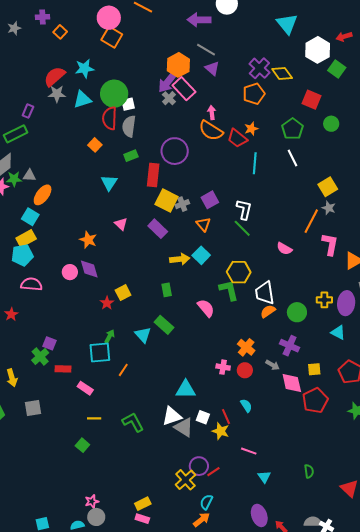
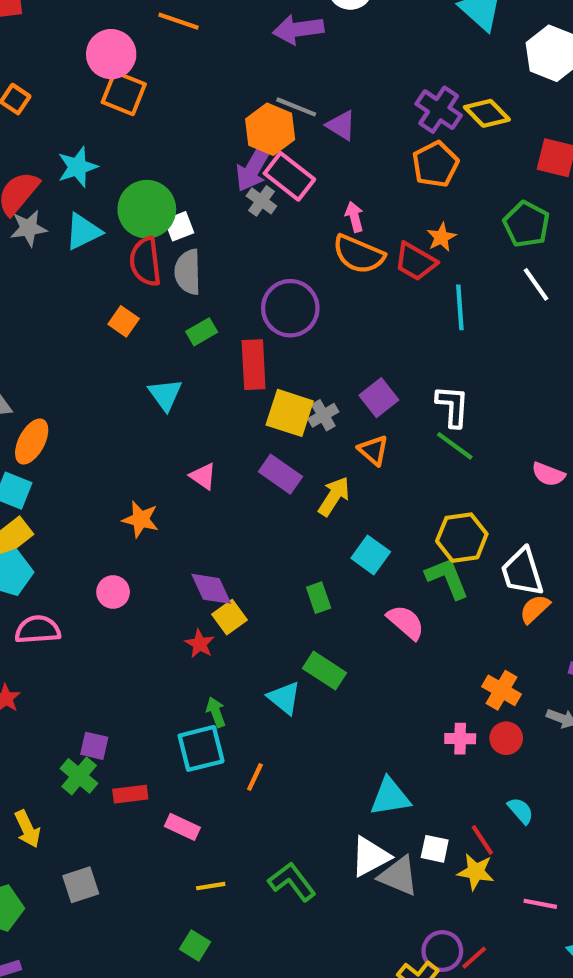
gray line: (206, 50) -> (296, 107), moved
cyan square: (201, 255) -> (371, 555), moved
yellow arrow: (180, 259) -> (334, 496), moved, turned -42
purple diamond: (89, 269) -> (211, 589), moved
green arrow: (110, 336) -> (216, 712), turned -40

